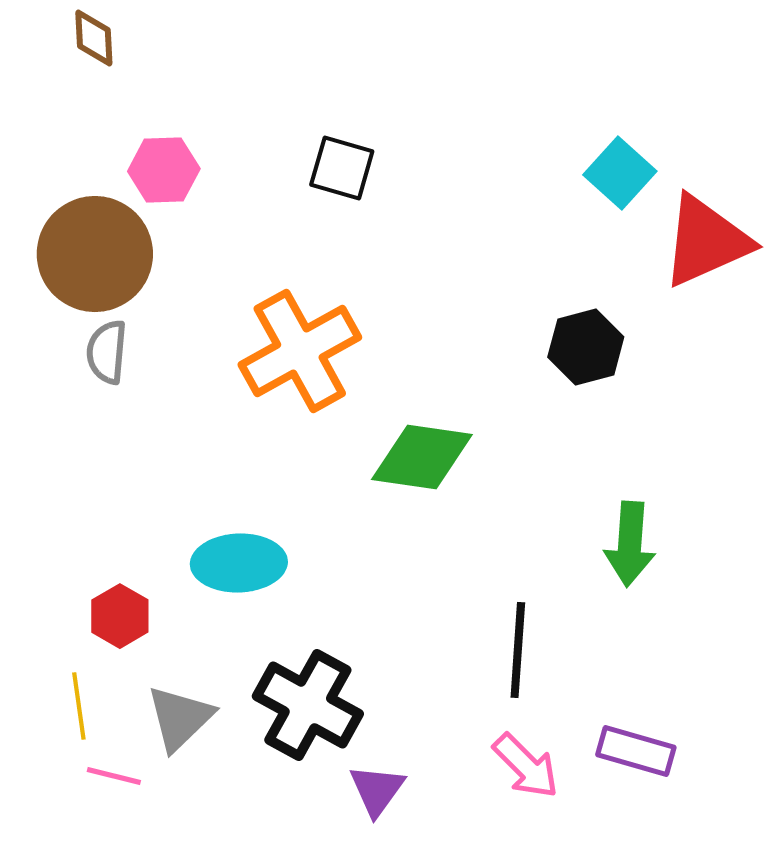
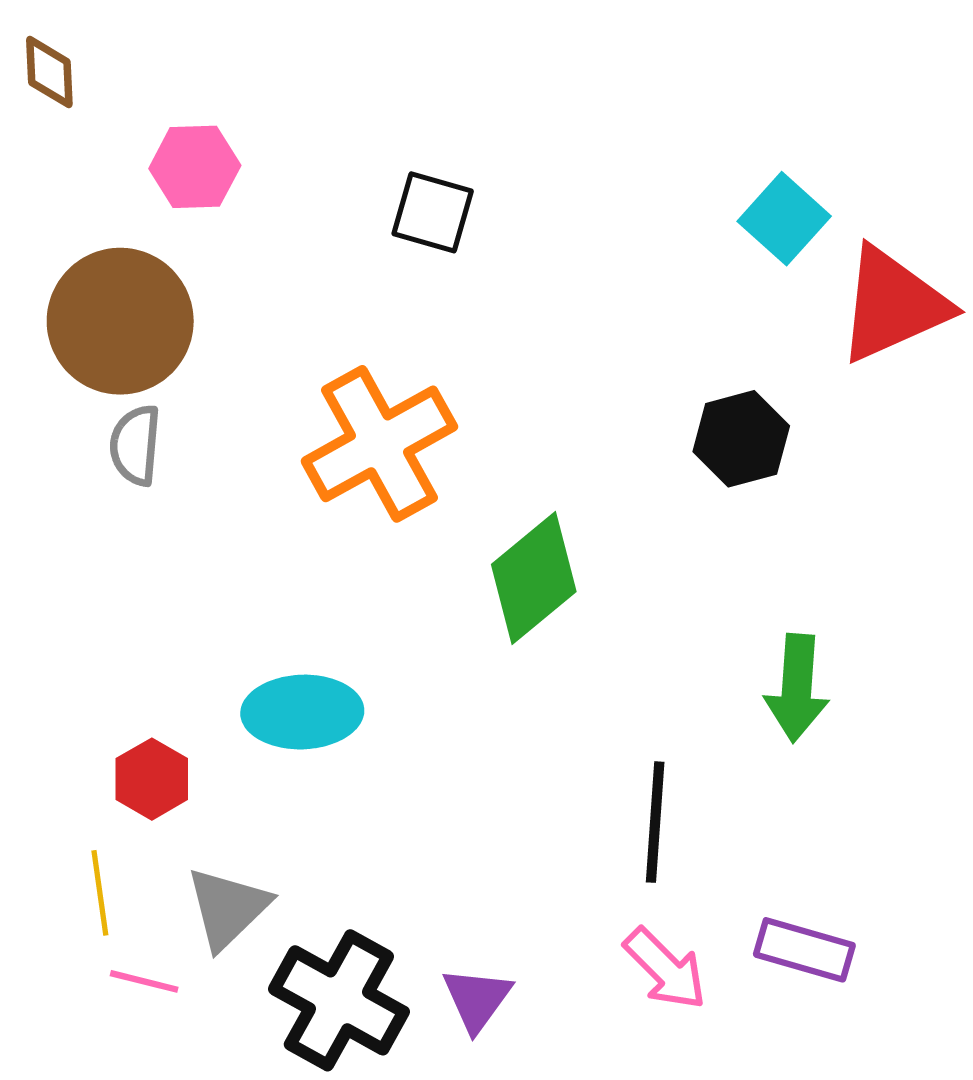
brown diamond: (94, 38) -> (49, 72), moved
pink hexagon: (164, 170) -> (195, 167), moved
green diamond: (422, 457) -> (534, 578), turned -48
black cross: (308, 705) -> (339, 1000), moved

